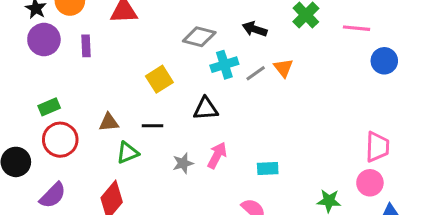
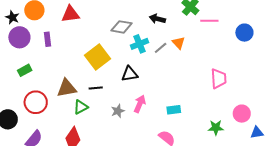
pink line: (357, 28) -> (209, 21), moved
yellow square: (159, 79) -> (98, 57), size x1.4
green rectangle: (49, 107) -> (25, 70), moved
brown triangle: (109, 122) -> (67, 88), size x1.5
pink trapezoid: (377, 147) -> (219, 79), moved

